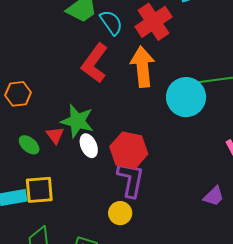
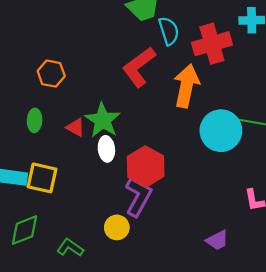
red triangle: (55, 135) -> (76, 127), turned -42
green ellipse: (29, 145) -> (35, 120), moved, turned 35

